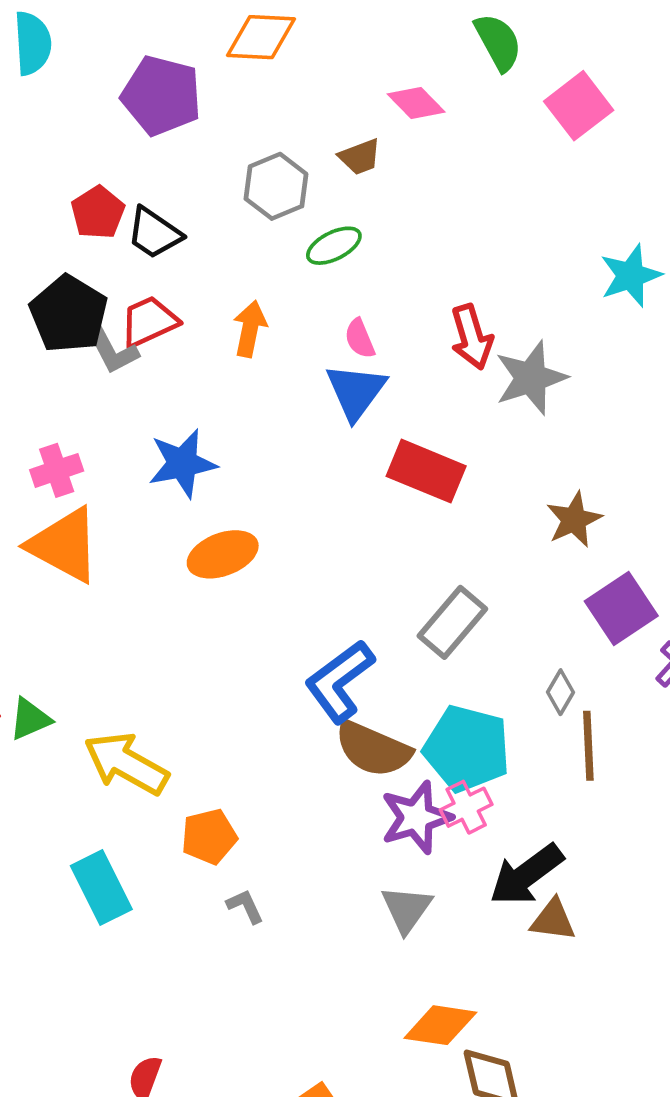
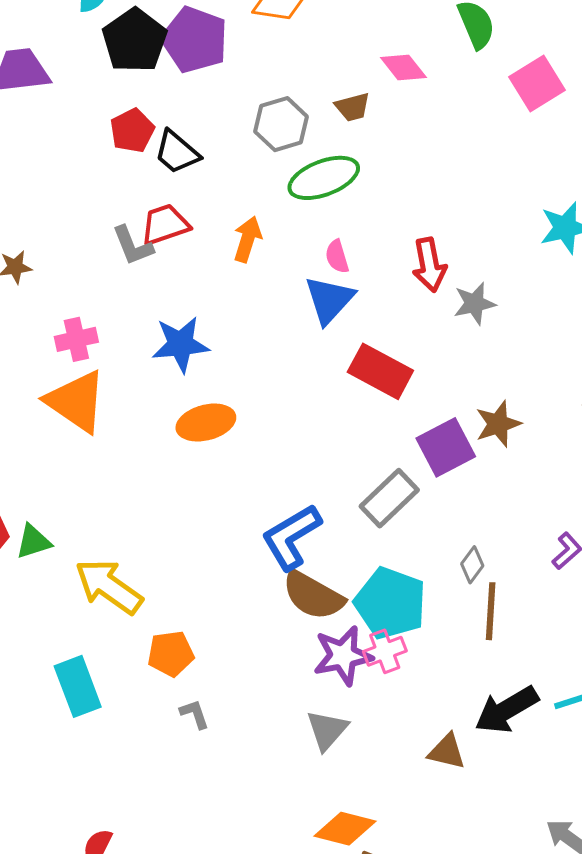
green ellipse: (334, 246) -> (324, 178), size x1.5
black pentagon: (69, 314) -> (135, 40), moved
gray star: (531, 378) -> (474, 304), size x0.7
purple square: (621, 608) -> (446, 447), moved
black arrow: (526, 875) -> (507, 710), moved

